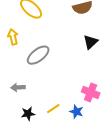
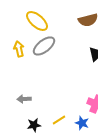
gray ellipse: (38, 55) -> (44, 46), moved

